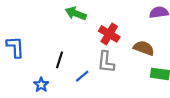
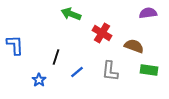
gray L-shape: (106, 62) -> (110, 71), moved

